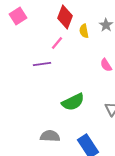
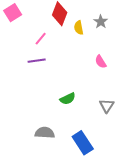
pink line: (57, 43) -> (41, 39), moved
green semicircle: (73, 102) -> (68, 99), size x0.7

